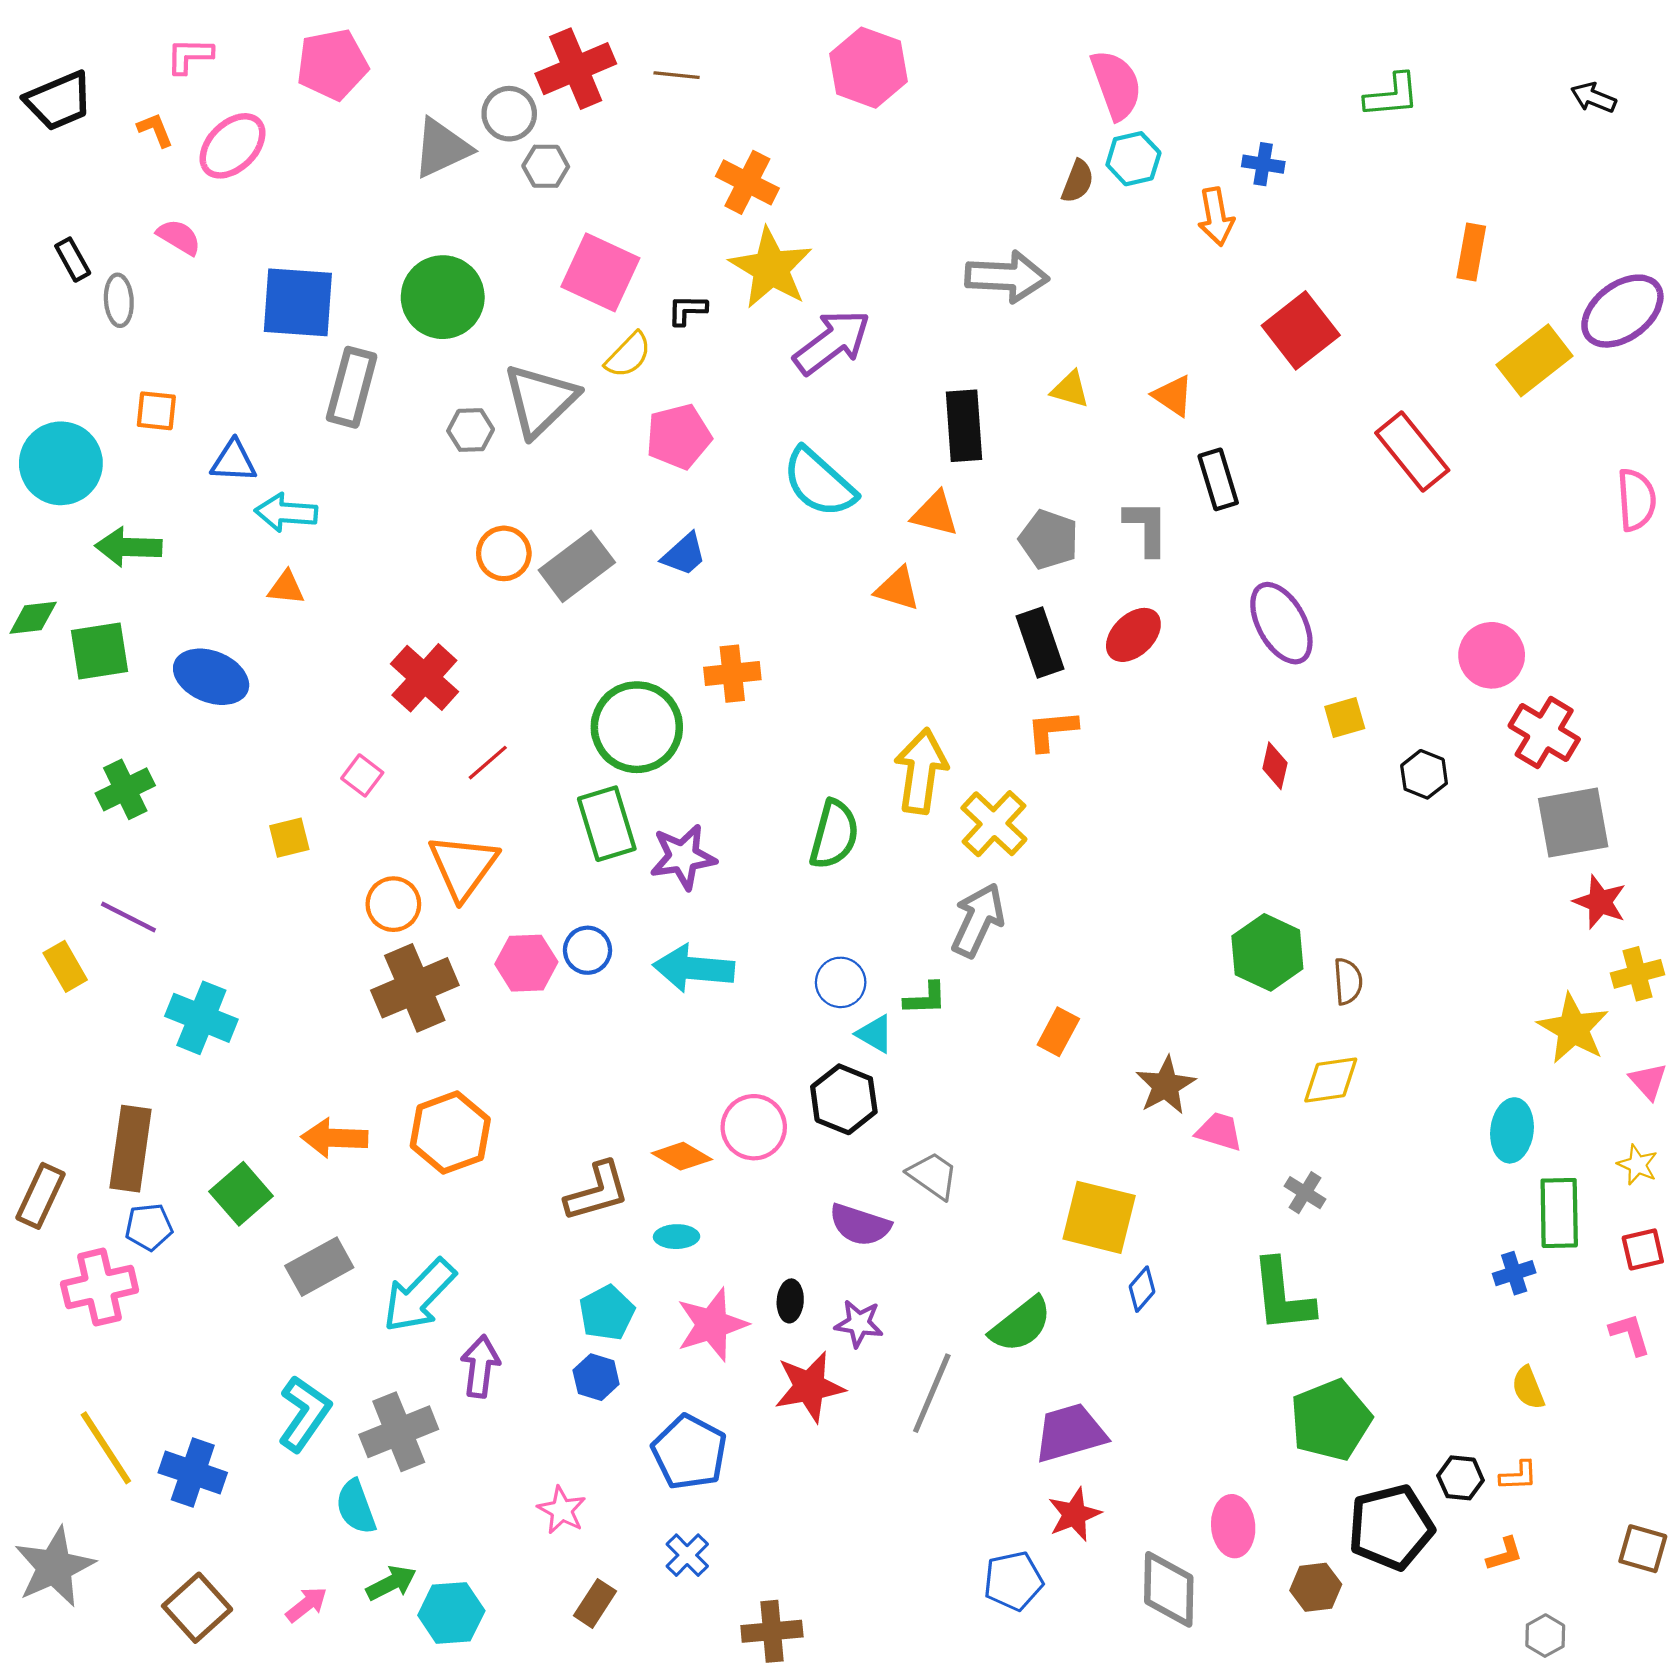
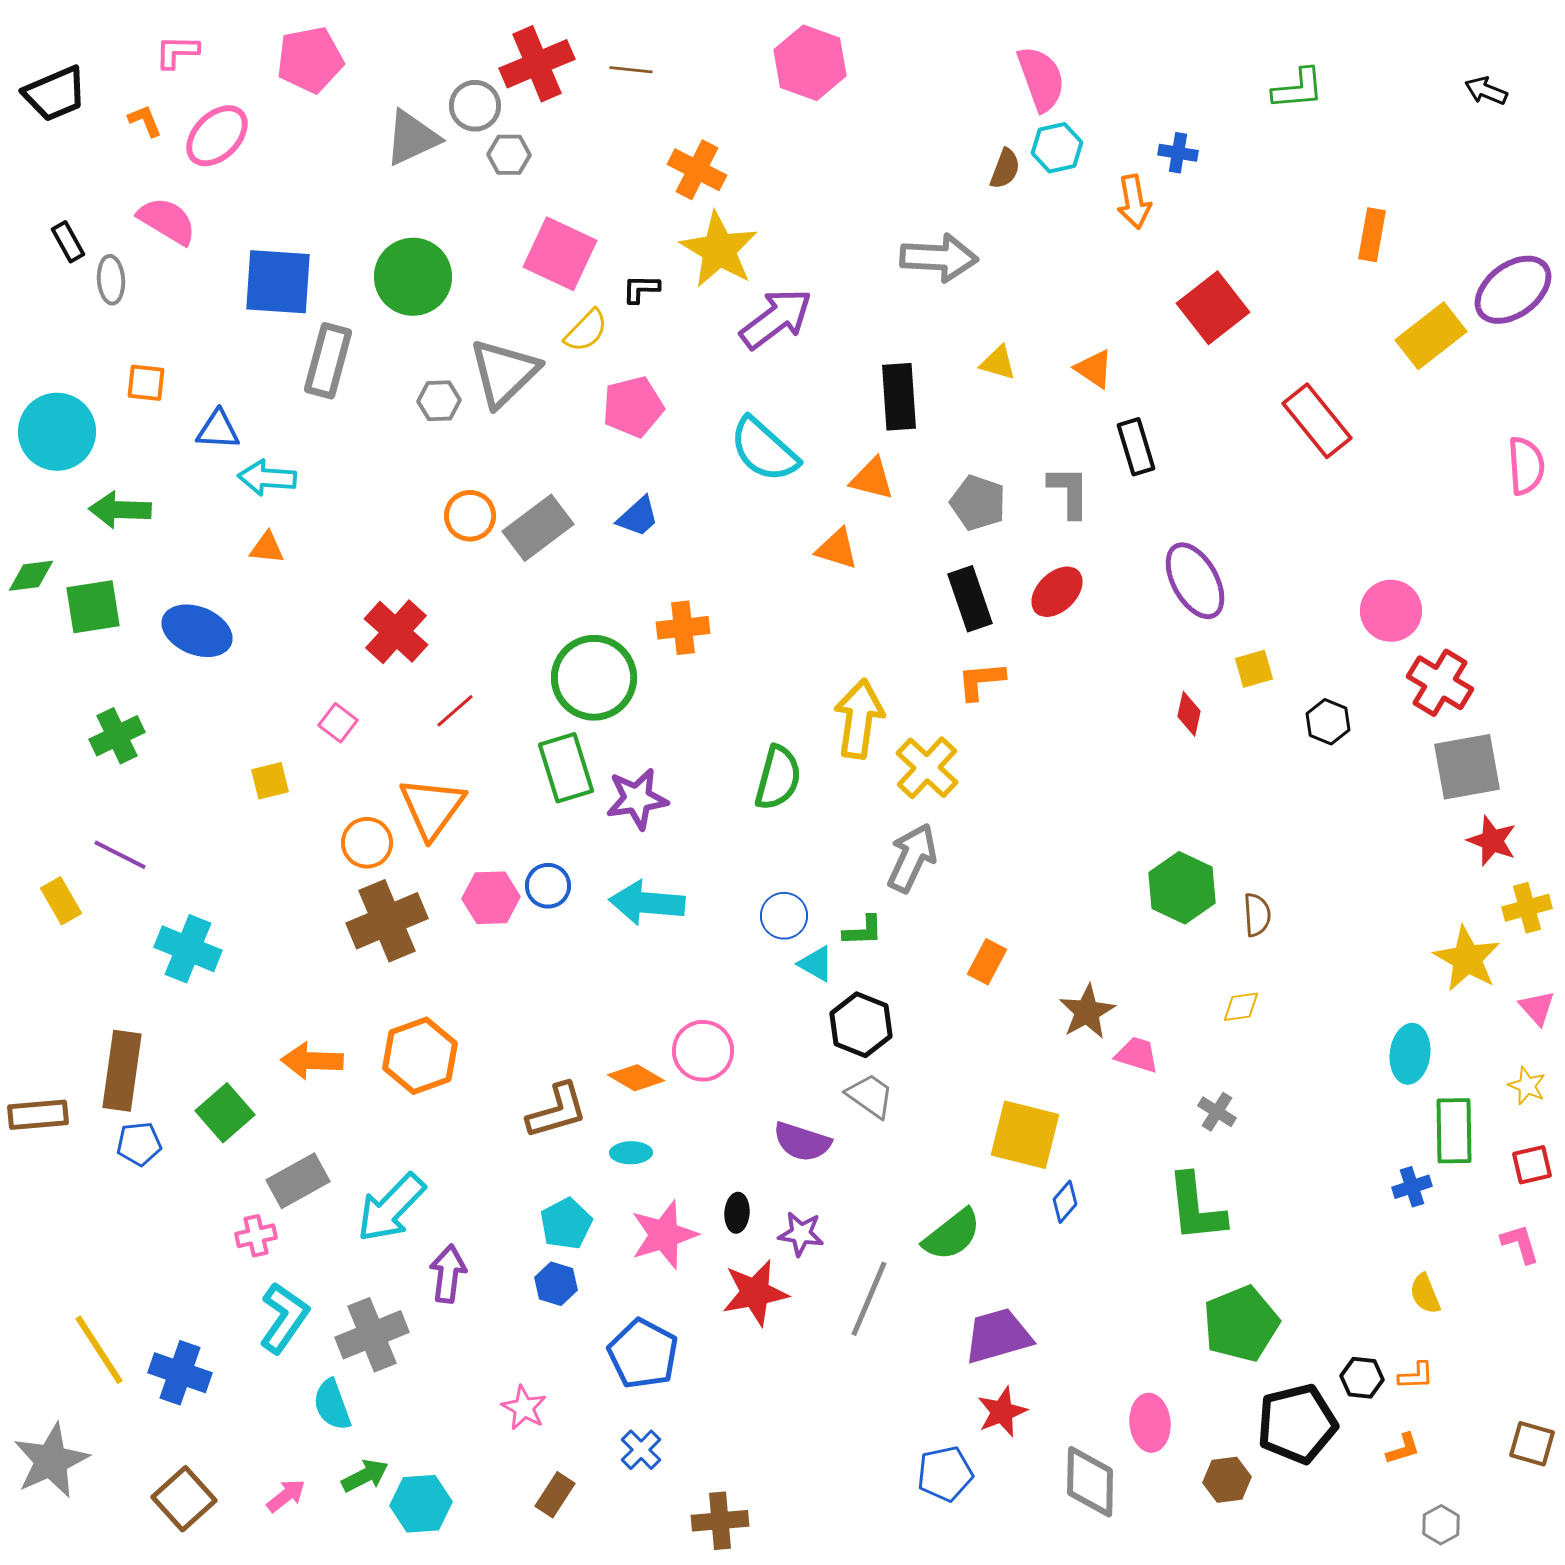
pink semicircle: (179, 237) -> (167, 221), size x1.4
yellow diamond: (1331, 1080) -> (1241, 1007), size x0.7
black hexagon: (844, 1099) -> (861, 1025), moved
brown rectangle: (41, 1196) -> (38, 1115), turned 60
pink cross: (100, 1287) -> (256, 1236), moved, size x0.6

